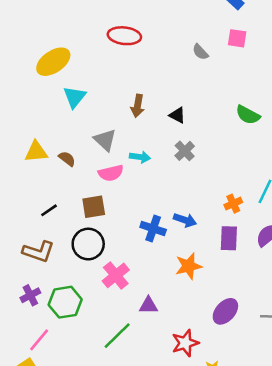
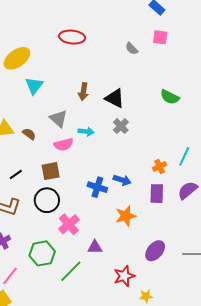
black triangle: (177, 115) -> (115, 98), size x1.5
green hexagon: (65, 302) -> (42, 253), moved

